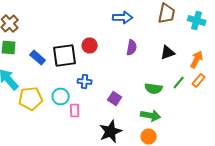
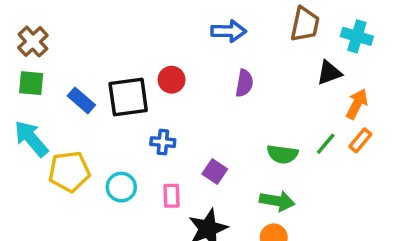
black triangle: (168, 52) -> (329, 73), moved
cyan circle: (61, 96) -> (121, 187), moved
pink rectangle: (75, 110) -> (172, 196), moved

